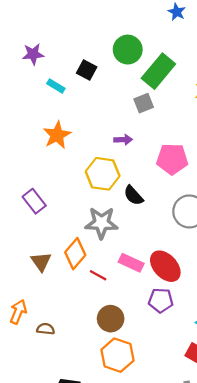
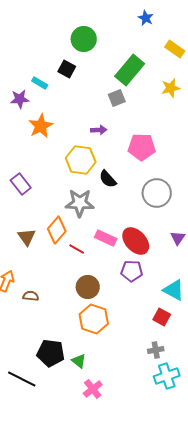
green circle: (128, 50) -> (84, 39), moved
purple star: (33, 54) -> (20, 99), moved

